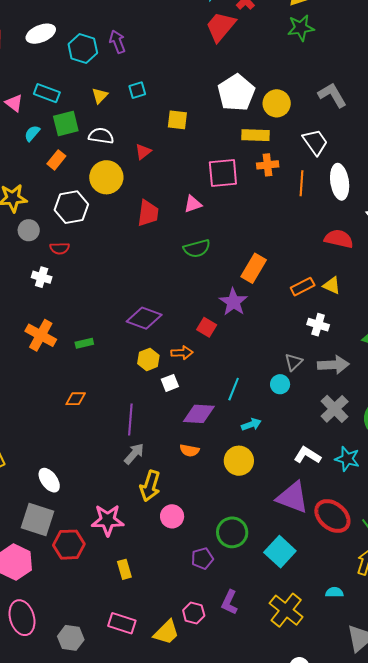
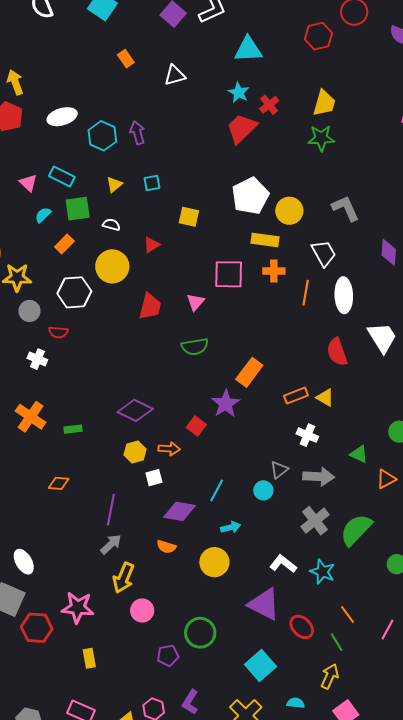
white semicircle: (101, 136) -> (111, 225), size x0.7
pink triangle: (193, 204) -> (195, 302), turned -36
red semicircle: (339, 239) -> (337, 352), turned -128
red ellipse: (332, 516) -> (302, 627), size x0.7
cyan square: (280, 552) -> (261, 665), moved

